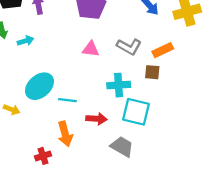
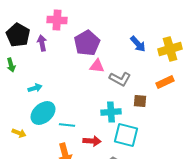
cyan arrow: (26, 41) -> (35, 88), moved
pink triangle: (91, 49) -> (97, 66), moved
orange rectangle: (163, 50) -> (165, 82), moved

